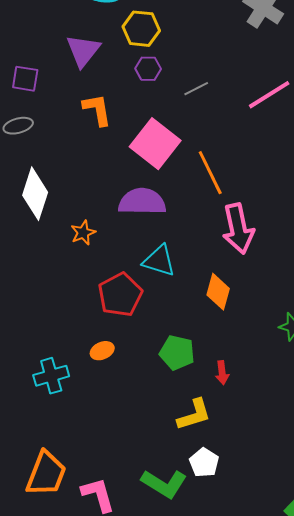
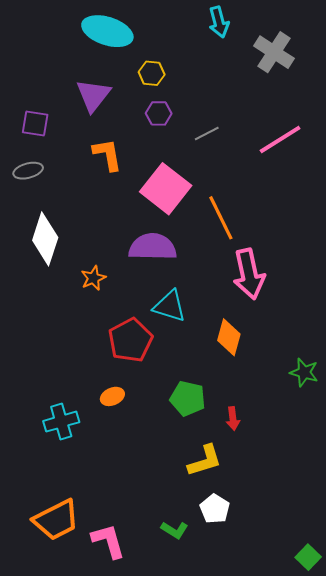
yellow hexagon: (141, 29) -> (152, 73), size x0.7
orange trapezoid: (46, 474) -> (56, 520), turned 42
green L-shape: (164, 484) -> (175, 530), size x0.6

